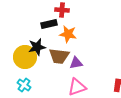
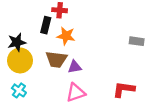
black rectangle: (49, 24) -> (46, 25), turned -63
black star: (37, 47) -> (17, 42), moved

